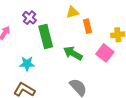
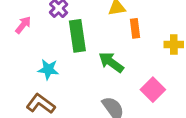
pink square: (105, 53) -> (153, 90), moved

